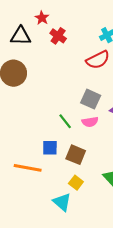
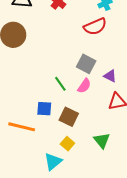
pink semicircle: (90, 122) -> (84, 86), turned -49
cyan triangle: (62, 202) -> (53, 161), turned 36

